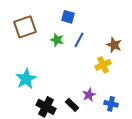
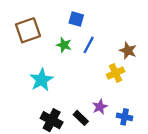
cyan star: (26, 79) -> (41, 80), moved

